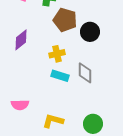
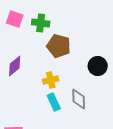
black circle: (90, 32) -> (98, 66), moved
cyan rectangle: (60, 76) -> (54, 102), turned 48

